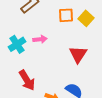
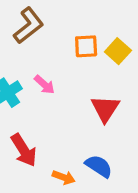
pink arrow: (40, 39) -> (44, 85), turned 48

